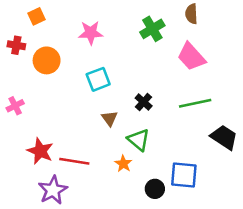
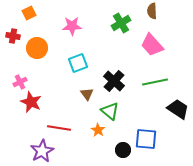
black cross: (144, 102) -> (114, 81), size x1.5
pink cross: (15, 106) -> (20, 82), moved
red star: (40, 151) -> (31, 102), moved

